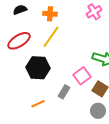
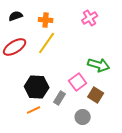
black hexagon: (38, 68) -> (37, 87), moved
gray circle: (98, 111) -> (83, 117), moved

